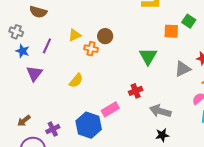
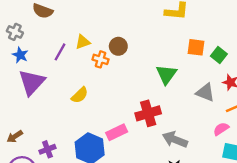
green square: (189, 21) -> (219, 55), moved
purple line: (47, 46) -> (60, 52), moved
gray triangle: (183, 69) -> (205, 93), turned 42
purple triangle: (34, 73) -> (32, 82), size x1.4
red cross: (136, 91) -> (148, 113), size x1.5

